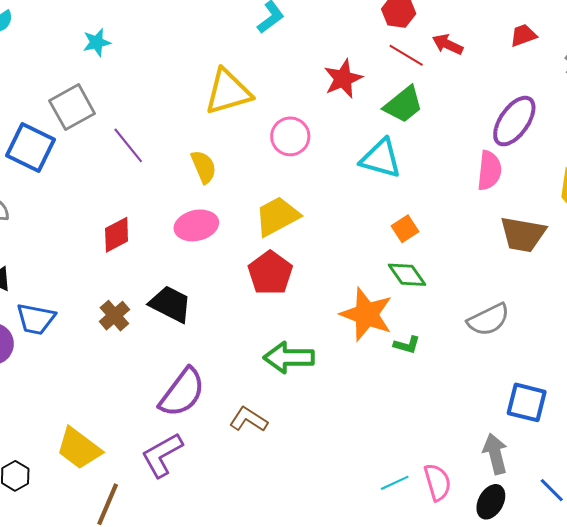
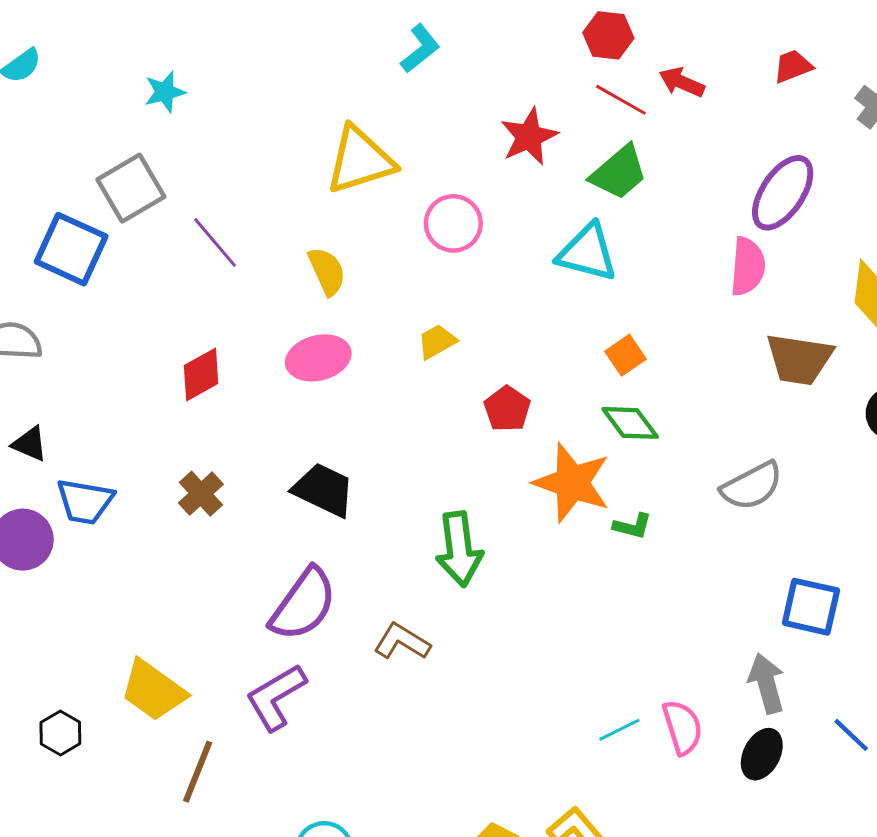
yellow trapezoid: (277, 216) -> (437, 342), size x0.6
red pentagon: (270, 273) -> (507, 409), moved, size x0.7
black trapezoid: (170, 304) -> (324, 490), moved
green arrow: (289, 358) -> (459, 549), turned -96

